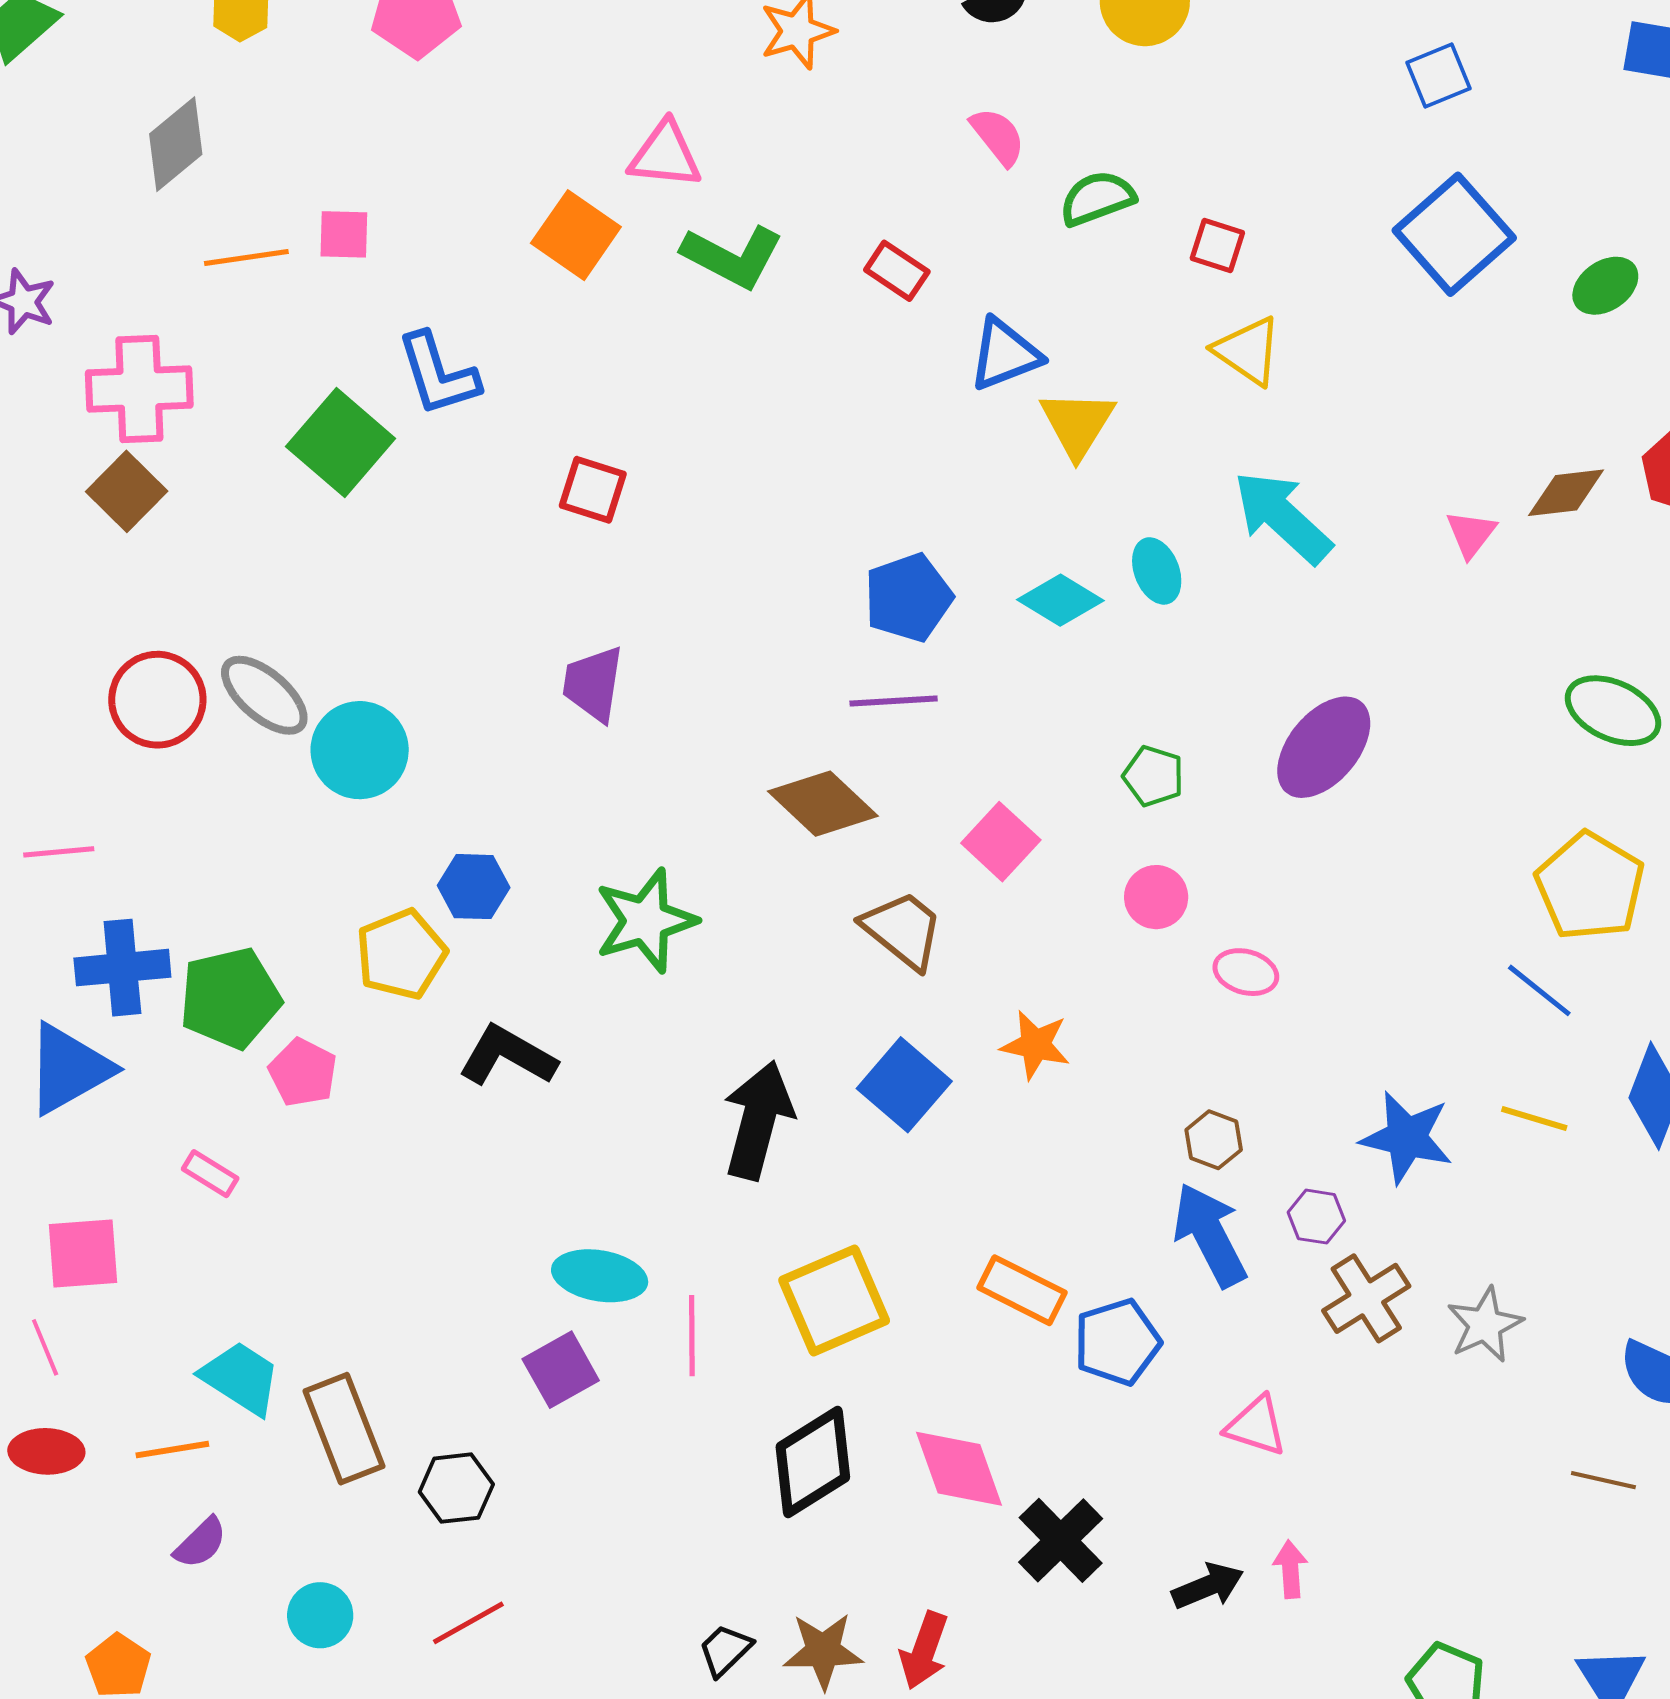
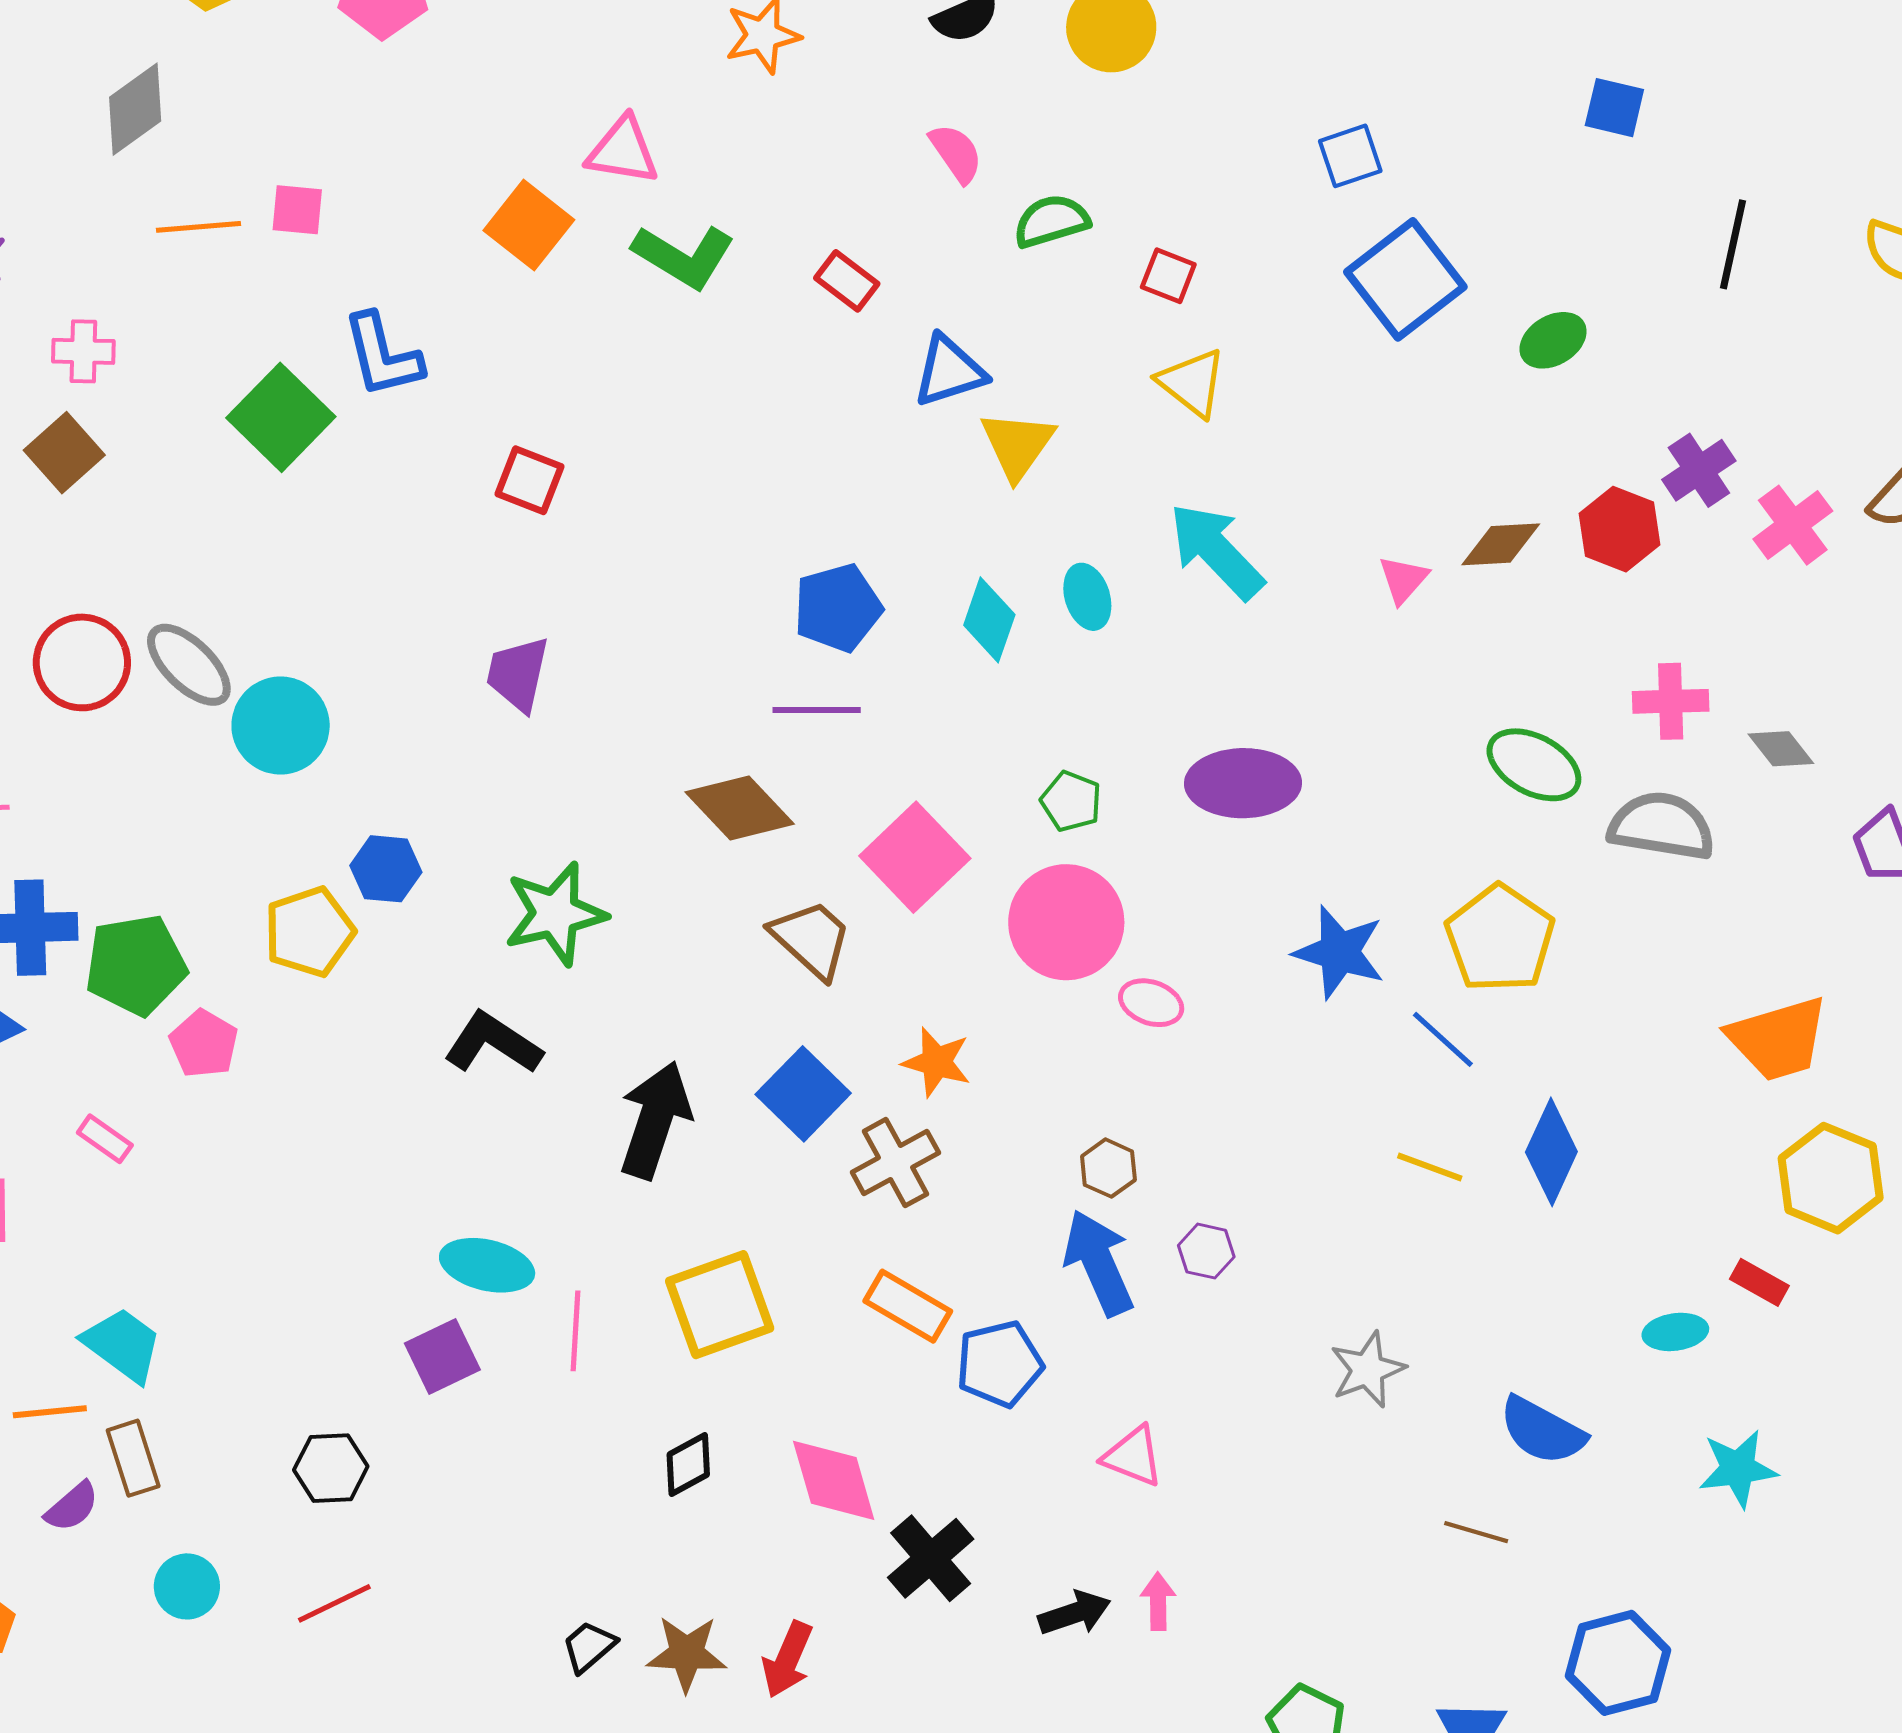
blue square: (1439, 75) -> (1350, 156), moved
pink cross: (139, 389) -> (83, 351), size x0.6
cyan diamond: (1060, 600) -> (989, 620), turned 74
purple ellipse: (1324, 747) -> (1243, 783), turned 46
pink square: (1001, 842) -> (915, 857), size x1.4
pink circle: (1156, 897) -> (1066, 922), size x1.8
black L-shape: (508, 1056) -> (493, 1043), moved
blue star: (1407, 1137) -> (1339, 952), moved
brown cross: (1366, 1298) -> (895, 1163), moved
brown rectangle: (344, 1429) -> (133, 1458), moved, size x0.7
black diamond: (813, 1462) -> (688, 1464), size x0.6

